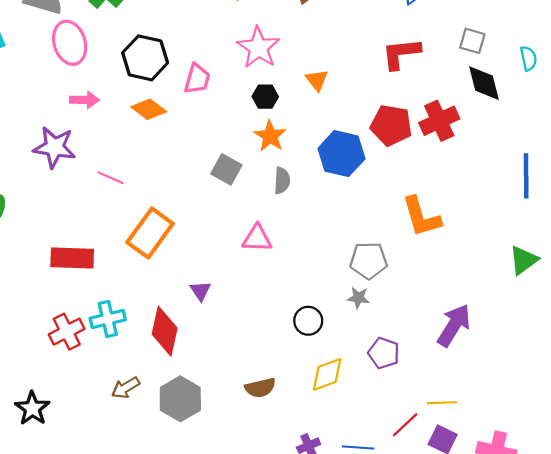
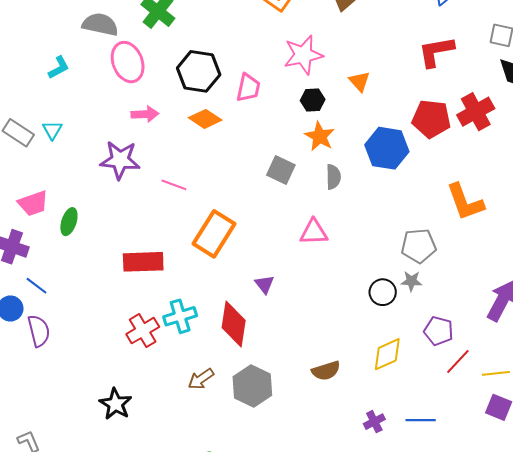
pink star: (258, 48) -> (303, 55), turned 30
black circle: (308, 321) -> (383, 292), moved
red line: (405, 425) -> (458, 361), moved

